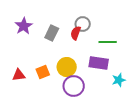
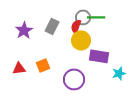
purple star: (24, 26) -> (24, 30), moved
green line: (108, 42) -> (96, 17), moved
yellow circle: (67, 67) -> (81, 40), moved

